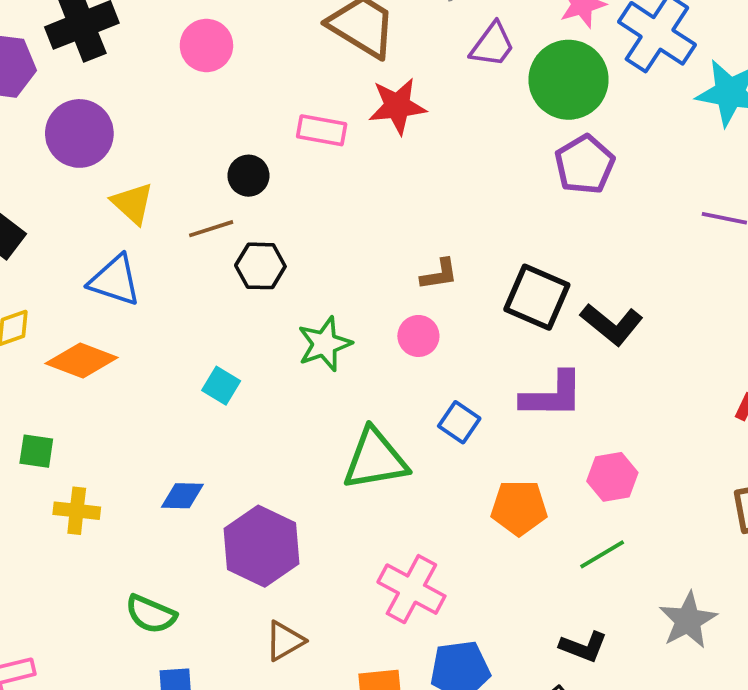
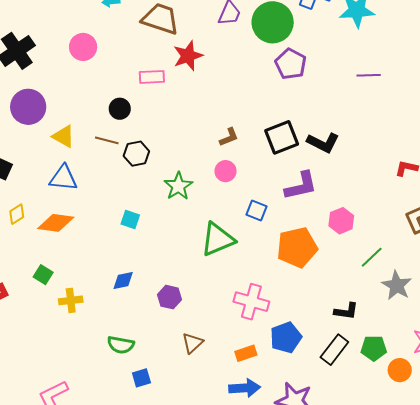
brown line: (211, 229) -> (107, 140), turned 45
black square: (537, 297) -> (282, 137), turned -32
green square: (36, 451) -> (43, 275), turned 36
orange pentagon: (519, 508) -> (297, 247), size x1.4
purple hexagon: (261, 546) -> (170, 297), size x0.6
green line: (602, 554) -> (372, 257), moved

